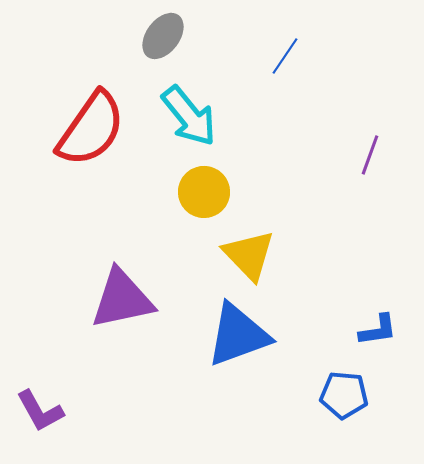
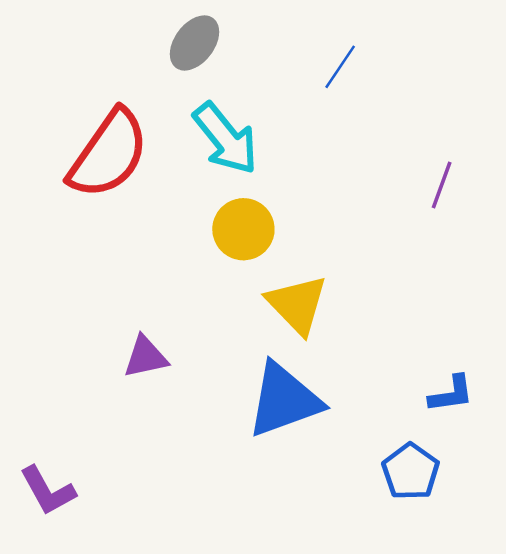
purple triangle: (122, 299) -> (146, 357), size x0.6
blue pentagon: (344, 395) -> (411, 472), turned 30

